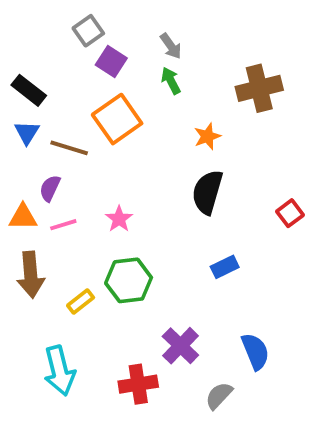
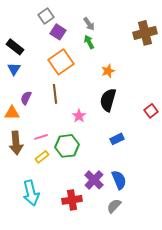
brown cross: (259, 88) -> (145, 33), moved
brown line: (69, 148) -> (55, 94), moved, turned 66
pink star: (119, 219) -> (79, 116), moved
pink line: (63, 225) -> (41, 137), moved
blue semicircle: (255, 351) -> (119, 180), moved

